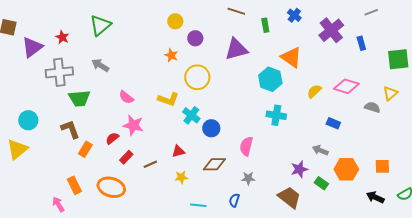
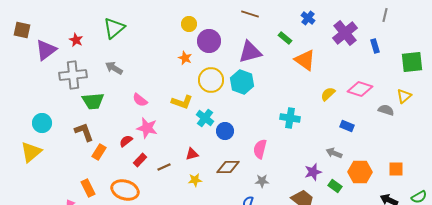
gray line: (371, 12) -> (385, 15), turned -56
green rectangle: (265, 25) -> (285, 38), moved, turned -40
purple circle: (195, 38) -> (209, 41), size x1.5
cyan hexagon: (270, 79) -> (242, 82), moved

